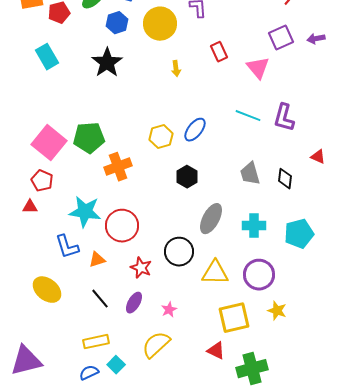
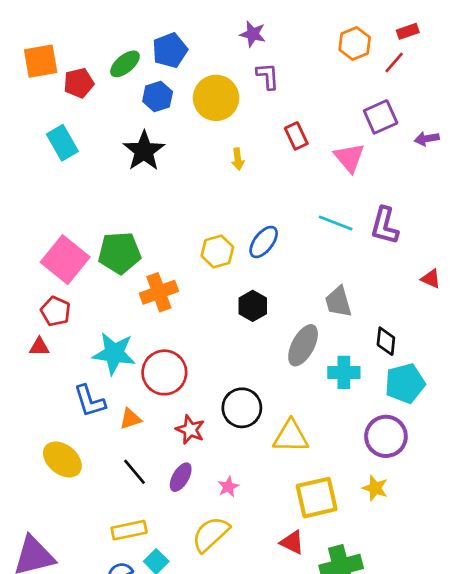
purple arrow: (316, 39) -> (427, 139), moved
black diamond: (285, 179) -> (386, 341), moved
gray ellipse: (211, 219) -> (303, 345), moved
purple circle: (259, 275) -> (386, 436), moved

